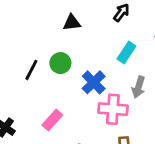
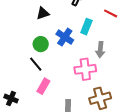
black line: (31, 70) -> (36, 64), moved, turned -56
blue cross: (94, 82) -> (65, 37), moved

